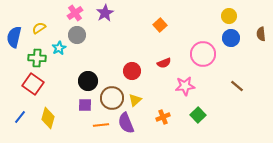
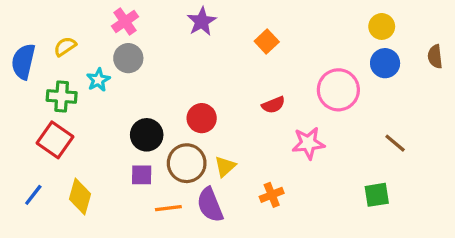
purple star: (105, 13) -> (202, 21), moved
red circle: (132, 71) -> (202, 118), moved
green square: (198, 115) -> (377, 195), moved, turned 35

